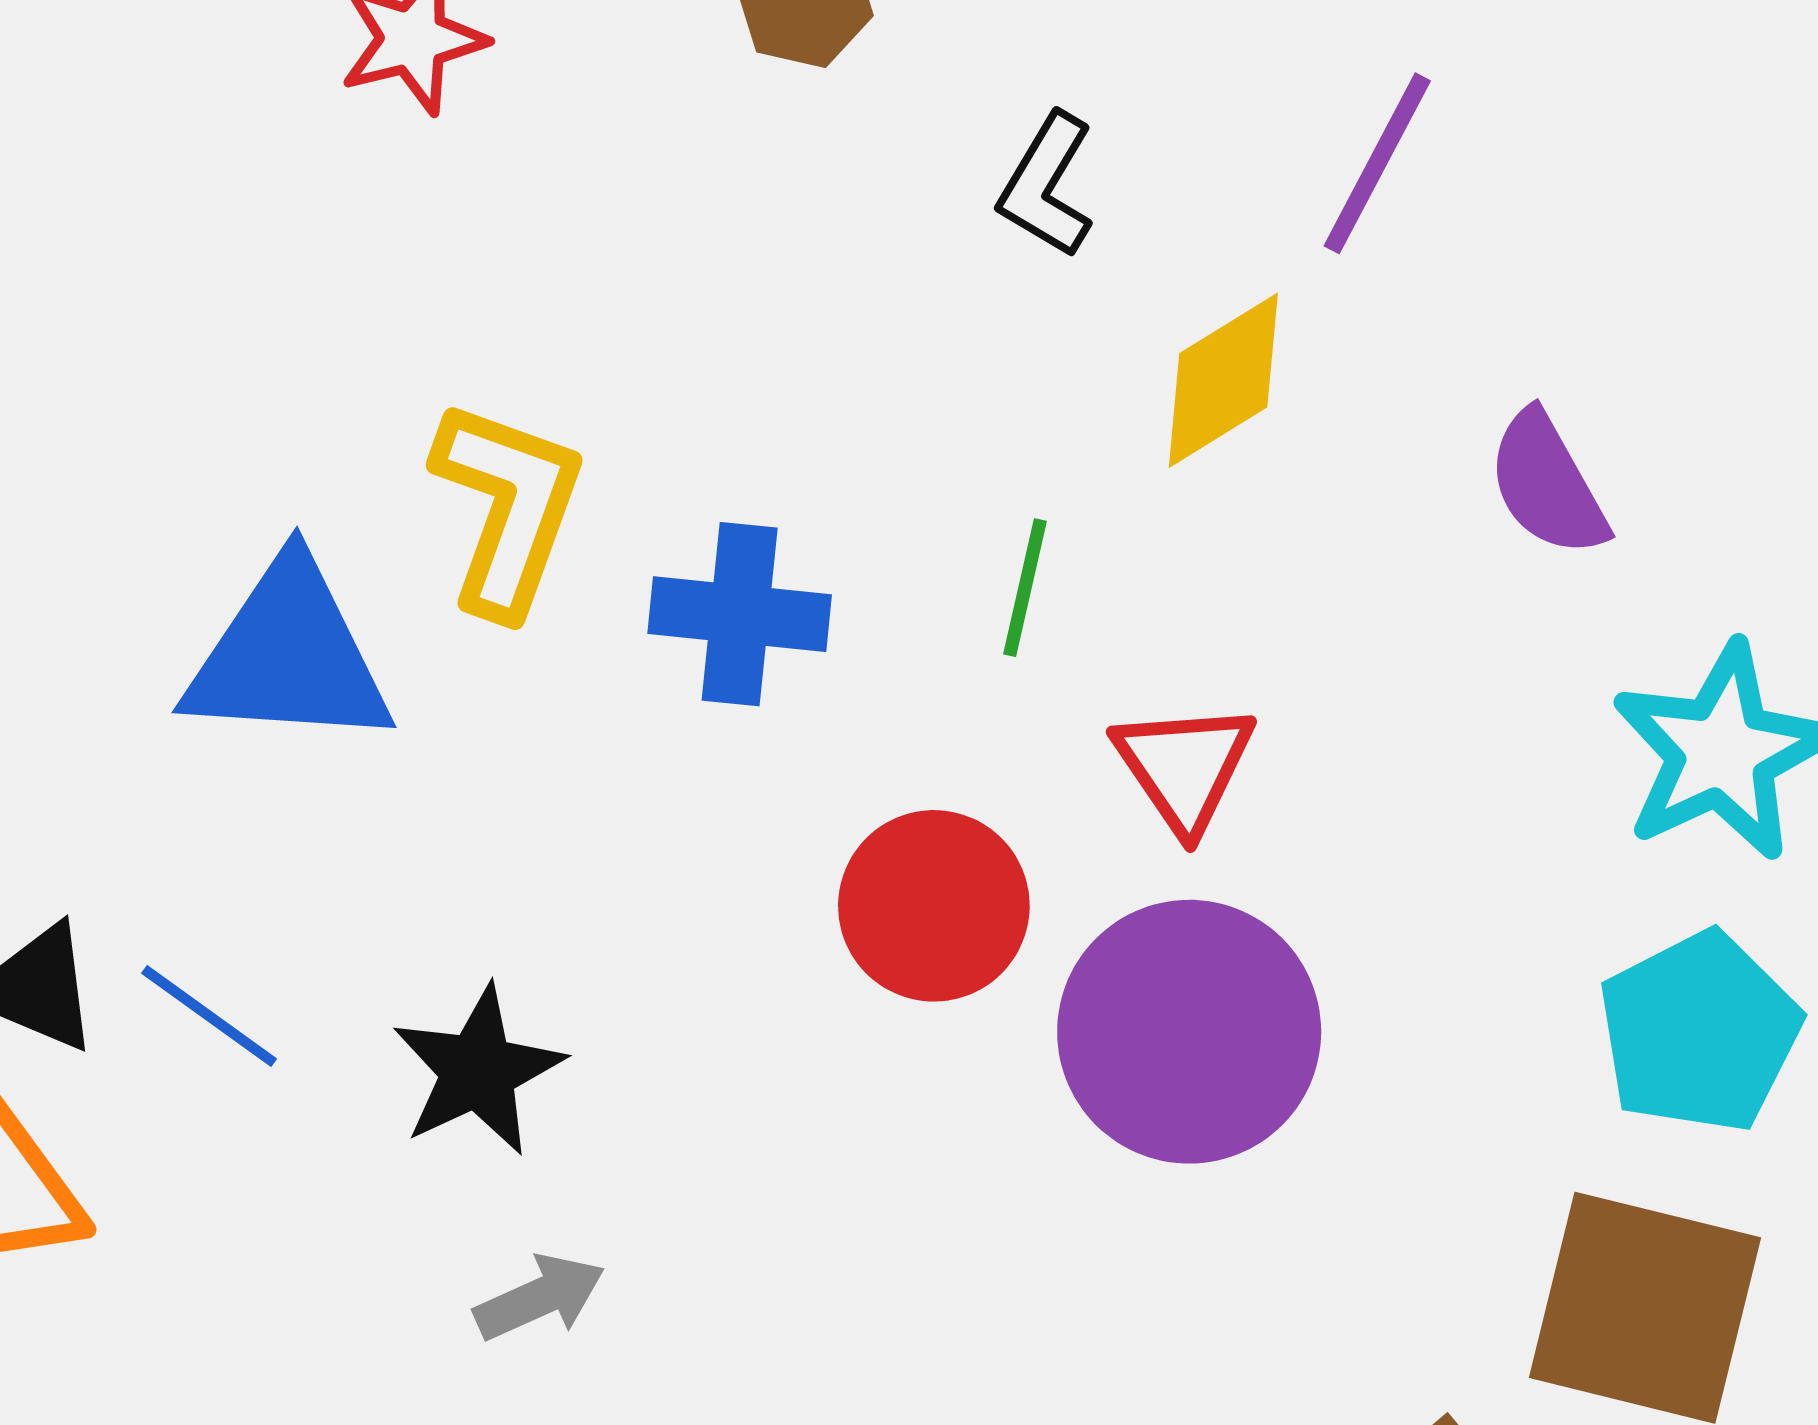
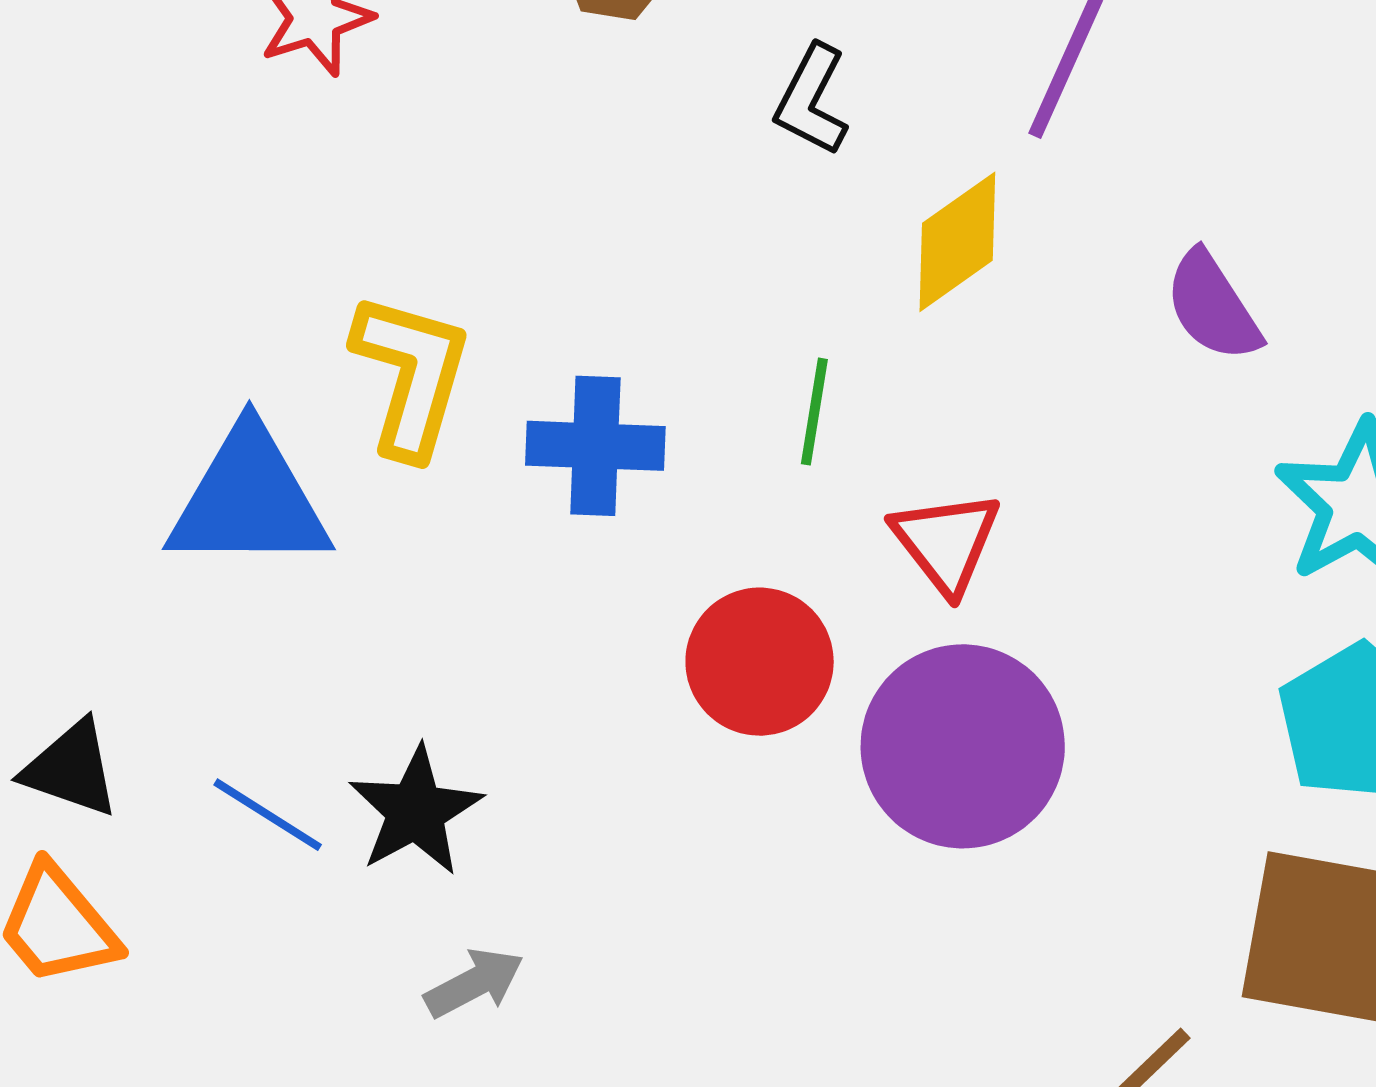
blue line: (209, 1016) -> (268, 815), moved

